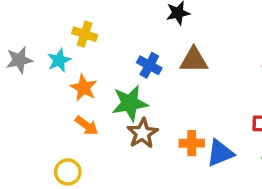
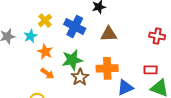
yellow cross: (85, 34) -> (45, 20), turned 32
blue cross: (149, 65) -> (75, 26), moved, size x1.5
orange cross: (192, 143) -> (107, 68), moved, size x1.5

